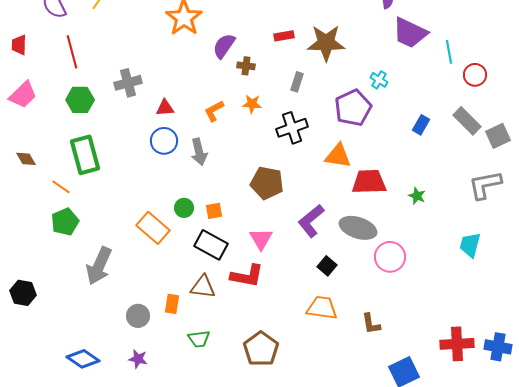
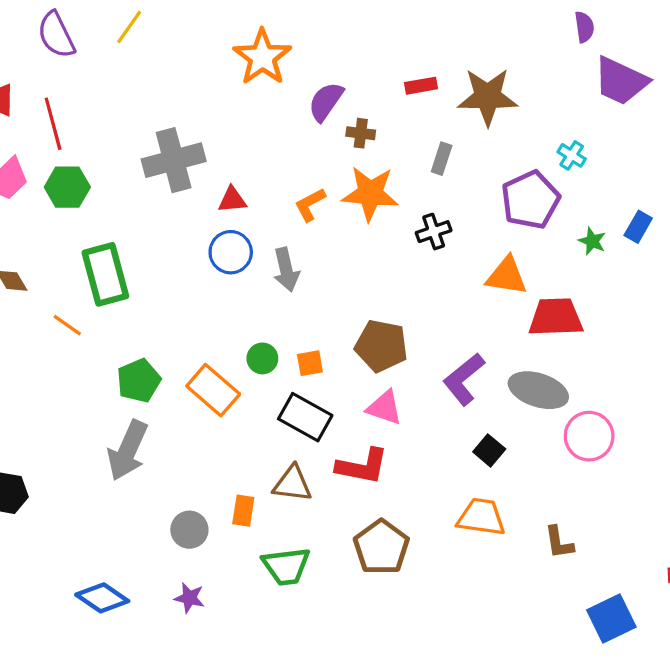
red line: (72, 52) -> (53, 124), moved
gray cross: (128, 83) -> (174, 160), size x1.4
green hexagon: (80, 100) -> (67, 187), moved
orange star: (252, 104) -> (370, 193), size x1.8
black cross: (292, 128) -> (434, 232), size x0.7
brown pentagon: (267, 183) -> (381, 346), moved
green star: (417, 196) -> (592, 241), moved
green pentagon: (65, 222) -> (139, 381), moved
pink triangle: (261, 239) -> (384, 408), turned -40
green trapezoid: (199, 339) -> (286, 566), size x1.4
brown pentagon: (261, 349) -> (381, 547), moved

